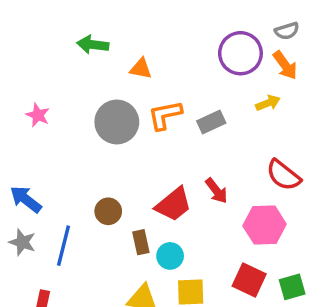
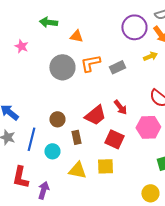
pink star: (38, 115) -> (21, 46), moved
cyan circle: (170, 256) -> (52, 151), moved
red square: (249, 280) -> (114, 139), moved

